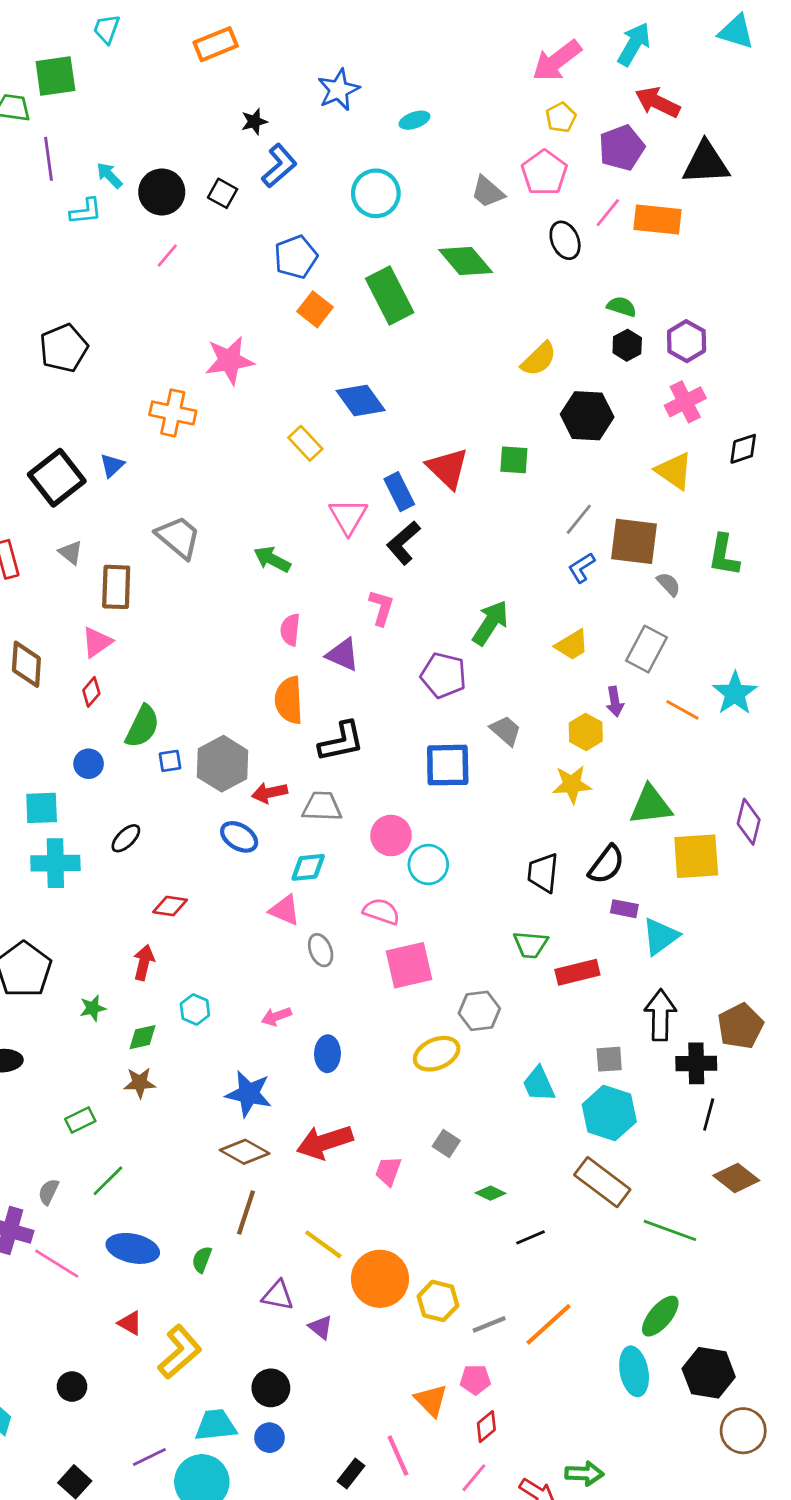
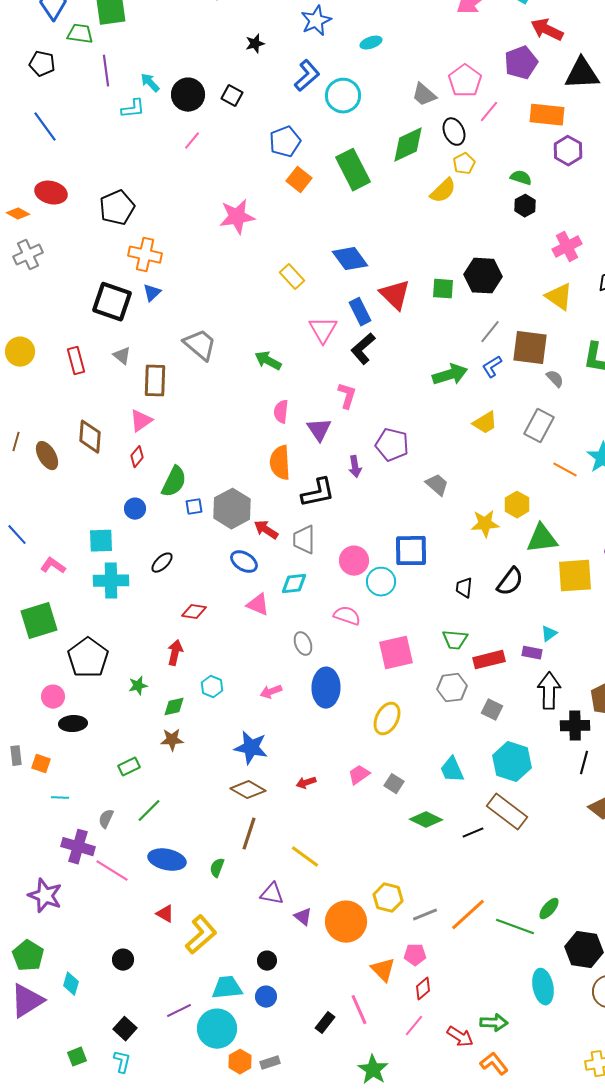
yellow pentagon: (561, 117) -> (464, 164), moved
blue L-shape: (279, 166) -> (307, 76), moved
pink line: (608, 213) -> (489, 112), moved
black ellipse: (565, 240) -> (454, 132), moved
green diamond: (466, 261) -> (408, 145), turned -75
purple hexagon: (687, 341) -> (568, 151), moved
yellow semicircle: (539, 359) -> (443, 191), moved
blue diamond: (361, 400) -> (350, 259), moved
orange cross: (173, 413) -> (145, 255), moved
black hexagon: (587, 416) -> (483, 276), moved
black square: (57, 478) -> (112, 302), turned -33
green arrow: (490, 623) -> (450, 375), moved, turned 40
purple triangle: (343, 655) -> (319, 430), turned 32
purple arrow: (615, 702) -> (355, 467), moved
yellow hexagon: (586, 732) -> (517, 505), moved
blue square: (448, 765) -> (411, 551), moved
red arrow: (269, 793) -> (266, 530), turned 45
gray trapezoid: (322, 807) -> (304, 540), turned -92
black trapezoid: (543, 873) -> (464, 588), size x0.7
purple rectangle: (624, 909) -> (532, 653), moved
pink triangle: (285, 910) -> (258, 605), moved
cyan triangle: (660, 936) -> (549, 634), size x0.6
pink square: (409, 965) -> (396, 653), moved
gray hexagon: (479, 1011) -> (452, 688), moved
blue ellipse: (327, 1054) -> (326, 688), moved, size x1.5
yellow ellipse: (437, 1054) -> (387, 719), turned -40
gray square: (609, 1059) -> (492, 710), moved, turned 30
cyan trapezoid: (539, 1084) -> (452, 770), moved
red arrow: (325, 1142) -> (306, 783), size x0.5
pink trapezoid: (388, 1171) -> (359, 775), moved, turned 35
green diamond: (490, 1193) -> (426, 820), size x1.5
green line: (670, 1230) -> (515, 927), moved
black line: (530, 1237) -> (473, 833), moved
orange circle: (380, 1279) -> (346, 922), moved
green ellipse: (660, 1316) -> (549, 909), size x0.7
cyan ellipse: (634, 1371) -> (543, 987), moved
black circle: (271, 1388) -> (267, 961), size x0.7

